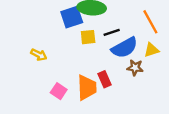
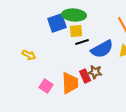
black line: (112, 32) -> (82, 42), moved
yellow square: (88, 37) -> (76, 31), moved
brown star: (135, 68) -> (95, 72), moved

